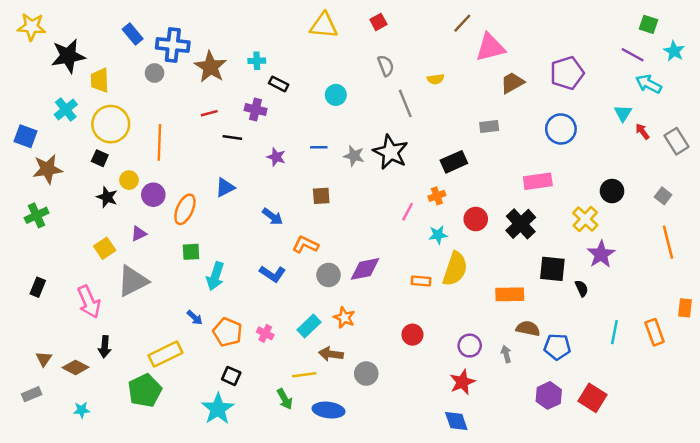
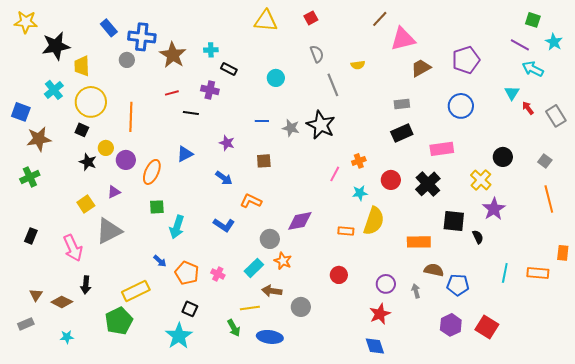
purple star: (276, 157) -> (227, 143), moved
black rectangle: (454, 162) -> (402, 133), moved
gray circle: (329, 275) -> (270, 239), moved
orange rectangle: (655, 332) -> (538, 273), turned -65

